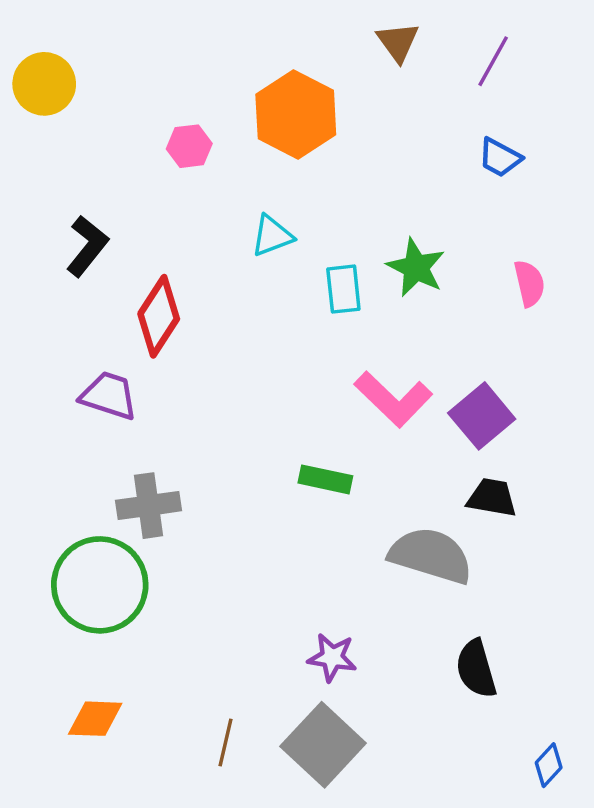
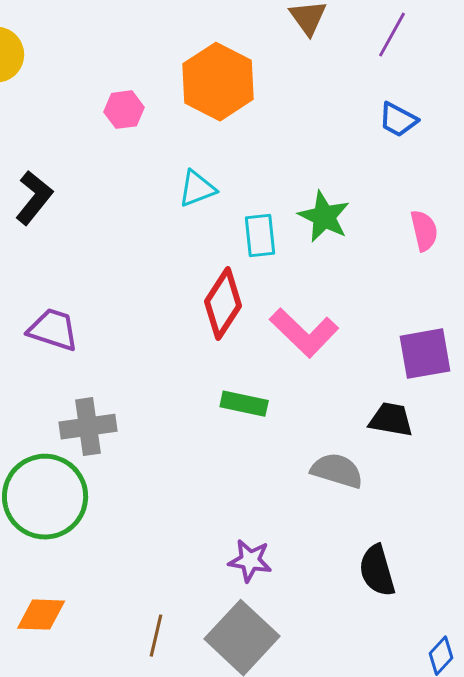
red diamond: (159, 316) -> (223, 304), moved
purple square: (482, 416) -> (425, 354), moved, turned 30
gray semicircle: (431, 555) -> (337, 471), size x0.7

